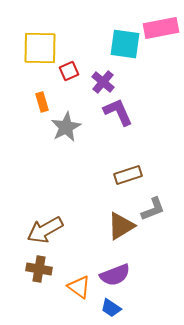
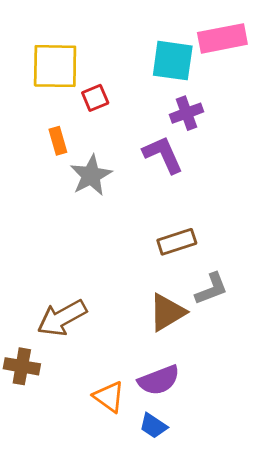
purple cross: (103, 82) -> (186, 113), moved, turned 30
brown cross: (39, 269) -> (22, 366), moved

